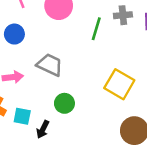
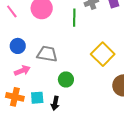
blue circle: (14, 34) -> (18, 46), moved
yellow square: (119, 84) -> (103, 54), turned 30

